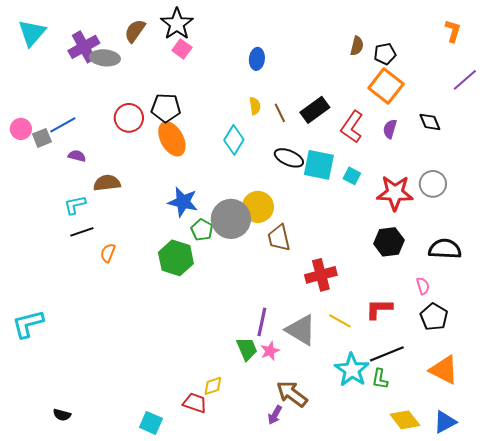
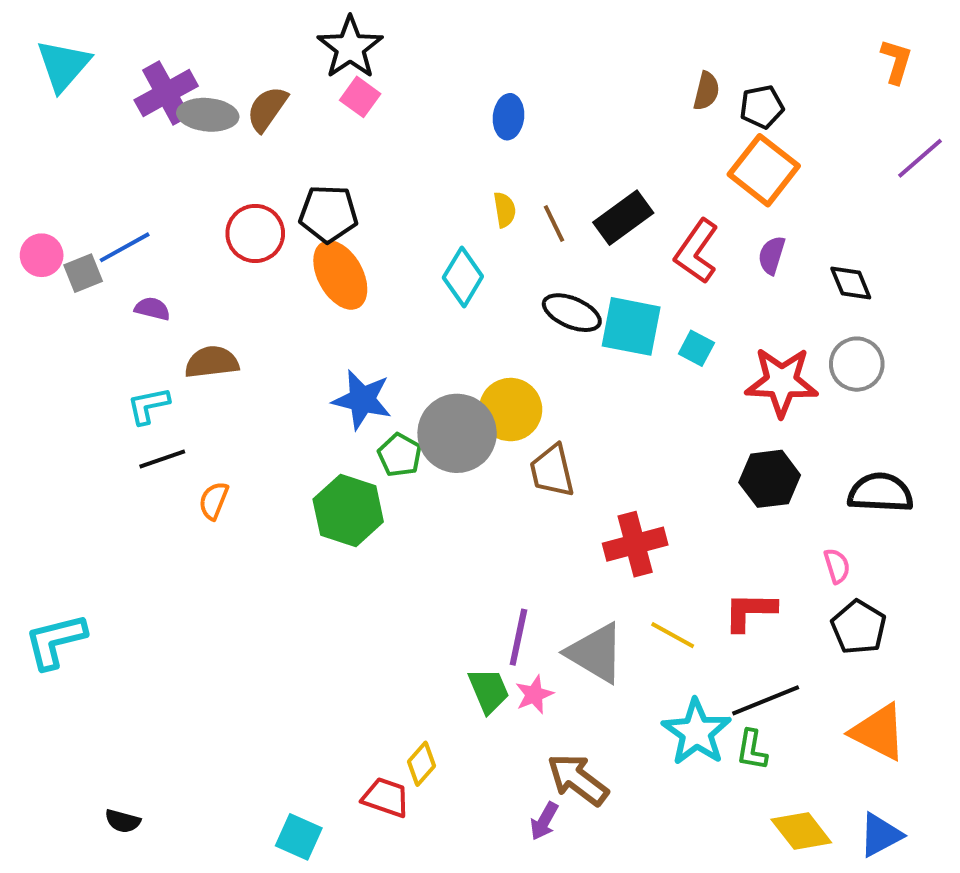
brown semicircle: (135, 31) -> (267, 109), moved
black diamond: (430, 122) -> (851, 283), moved
yellow diamond: (213, 386) -> (421, 764), turned -30

